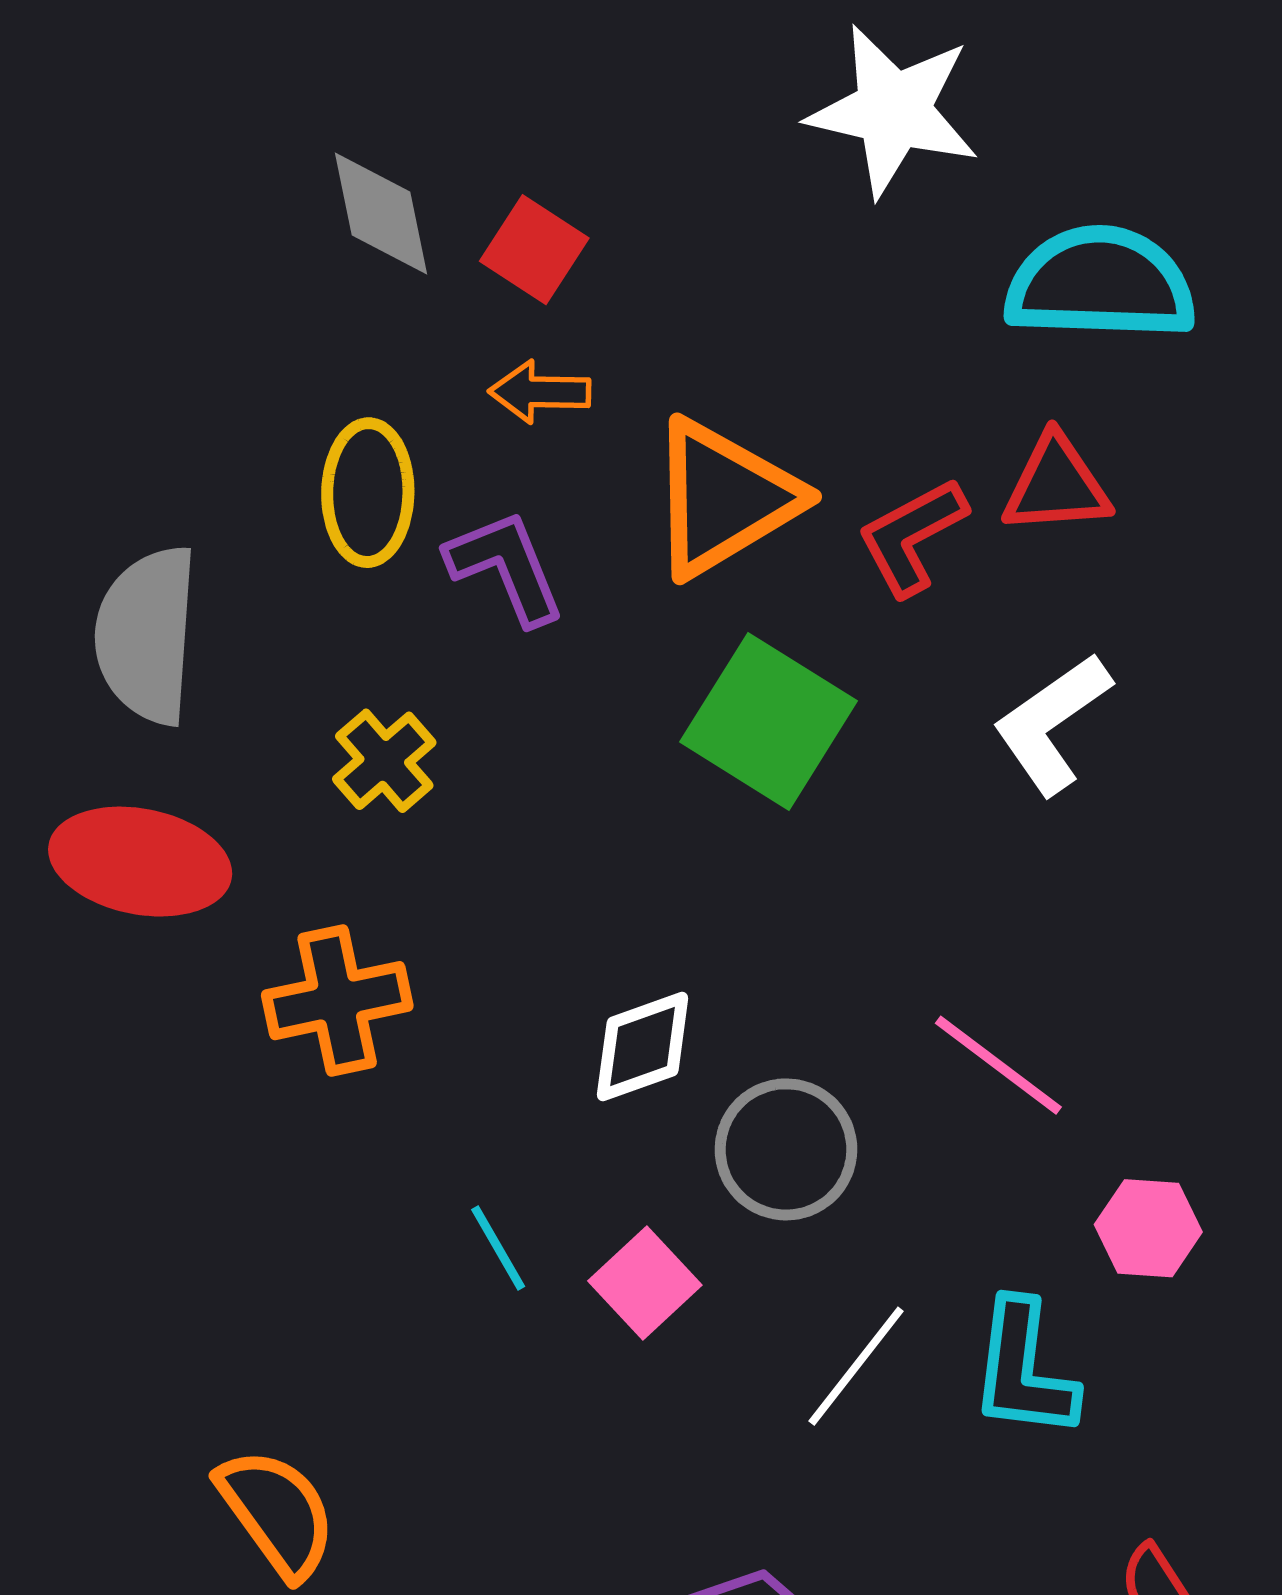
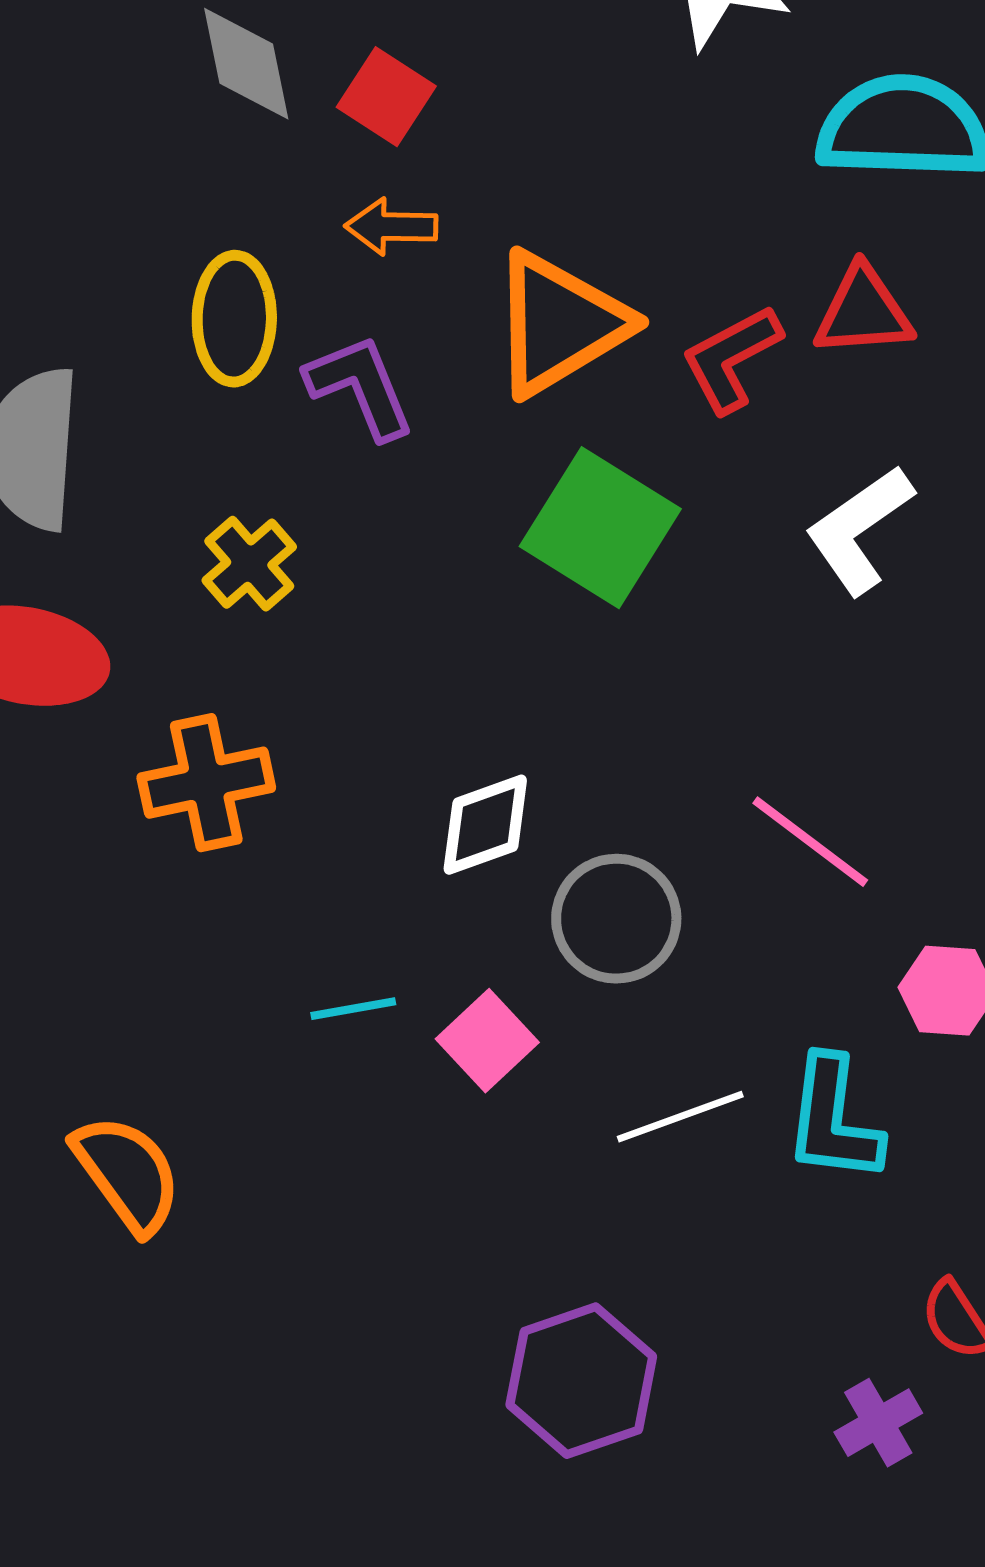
cyan line: (498, 1248) -> (353, 1009), turned -70
white line: (856, 1366) -> (680, 1117), turned 32
orange semicircle: (277, 1513) -> (127, 1174), moved

